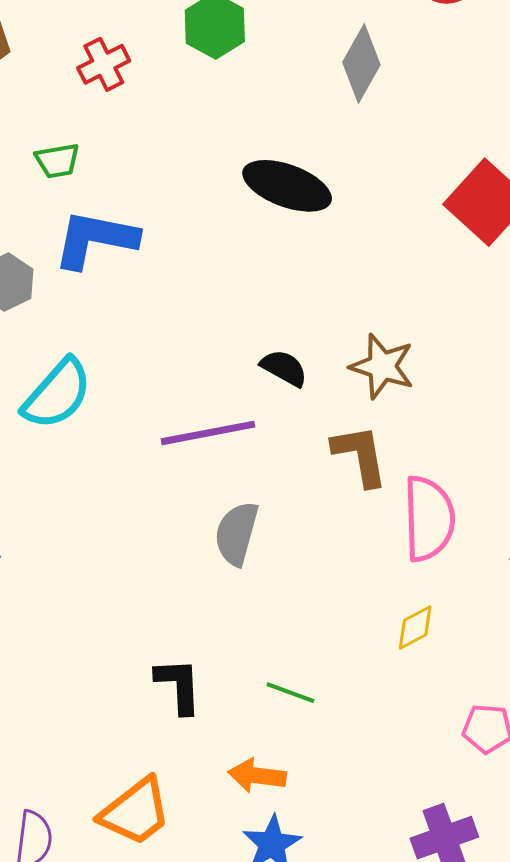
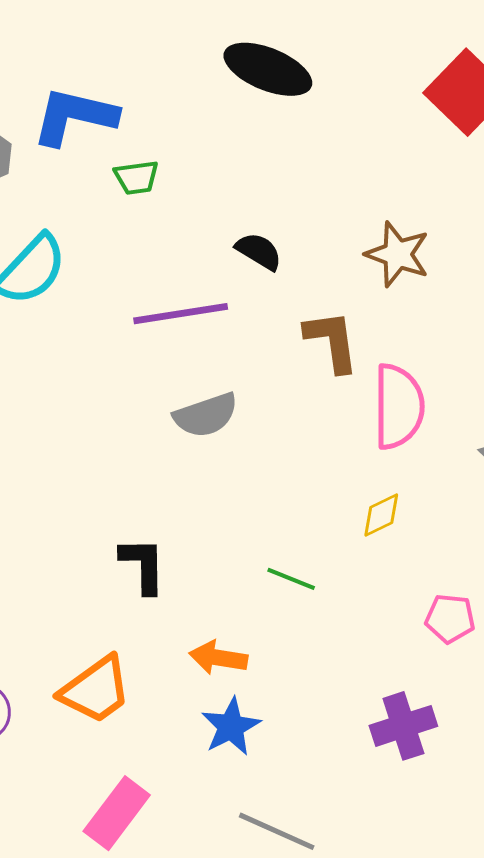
green trapezoid: (57, 161) -> (136, 177), moved
brown star: (382, 366) -> (398, 254), moved
gray semicircle: (237, 534) -> (206, 415), turned -126
green line: (290, 693) -> (291, 579), moved

